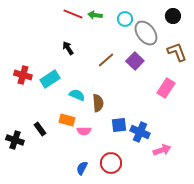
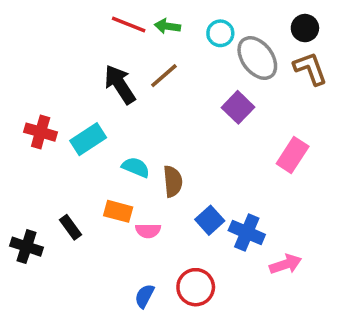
black arrow: (68, 48) -> (120, 84), size x1.6
brown L-shape: (177, 52) -> (310, 69), moved
brown line: (106, 60) -> (164, 76), moved
blue square: (119, 125) -> (210, 220), turned -35

